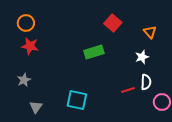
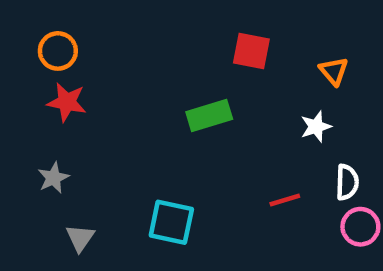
red square: (113, 23) -> (251, 51), turned -30
white semicircle: (146, 82) -> (347, 182), moved

